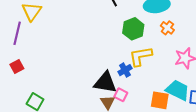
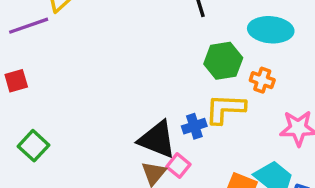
orange cross: (167, 28) -> (262, 80), moved, turned -32
purple line: (17, 33) -> (29, 26), turned 45

